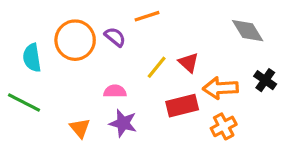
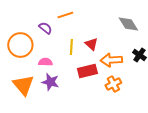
orange circle: (75, 40) -> (20, 45), moved
yellow line: (157, 67) -> (71, 47), turned -35
orange triangle: (80, 128) -> (23, 85), size x1.6

